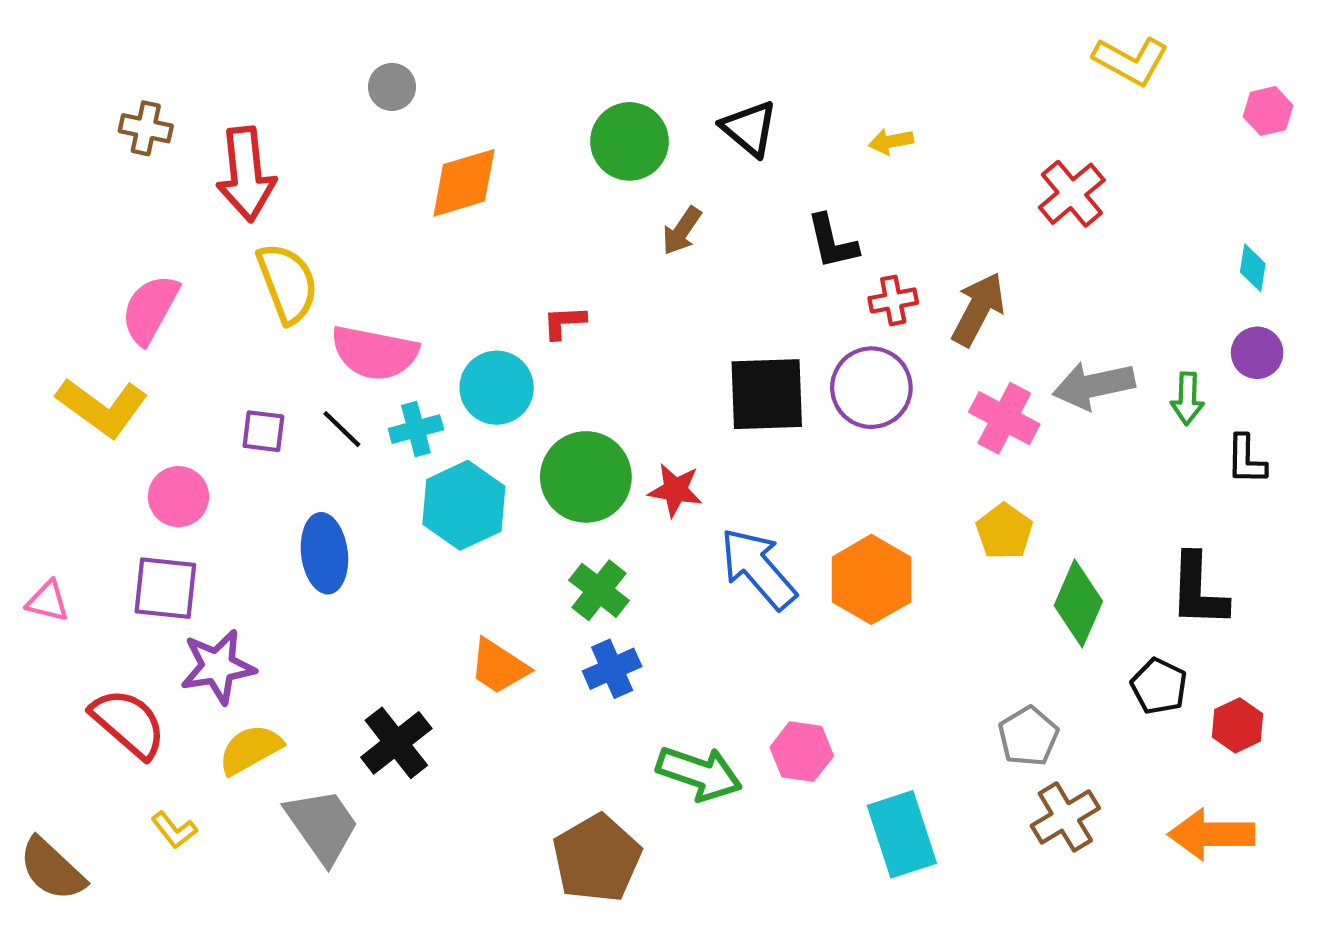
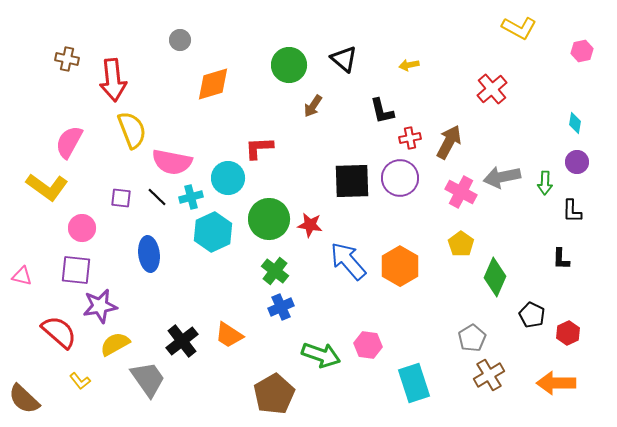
red L-shape: (564, 322) -> (259, 148), size x1.4
black L-shape: (1198, 590) -> (561, 259), moved, size x0.6
orange trapezoid: (499, 667) -> (229, 335), moved

